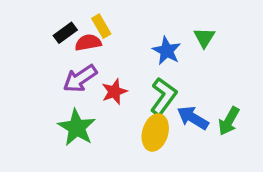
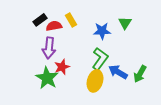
yellow rectangle: (101, 26) -> (71, 20), moved
blue star: (167, 51) -> (102, 31), turned -30
purple arrow: (80, 79) -> (49, 48), turned -50
red star: (114, 92) -> (62, 67), moved

